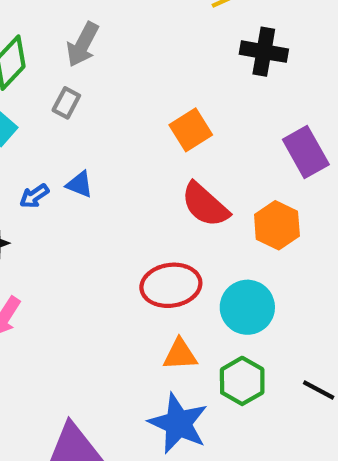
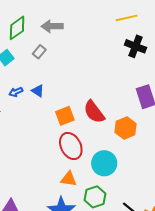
gray arrow: (83, 45) -> (52, 26), turned 50
orange square: (191, 130) -> (65, 116), moved
red ellipse: (171, 285) -> (71, 146), turned 60

